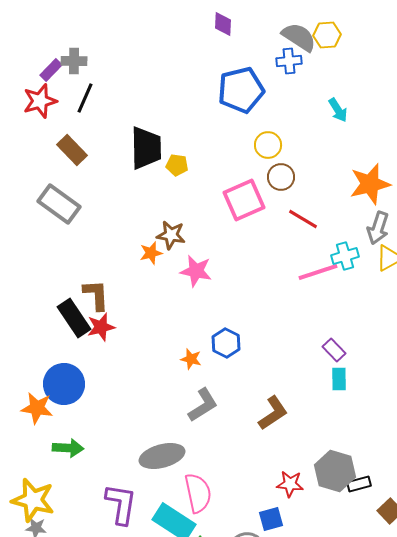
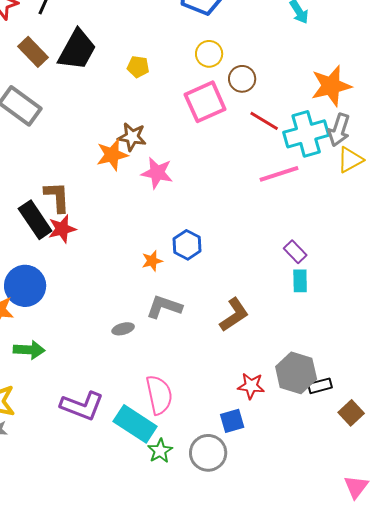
yellow circle: (268, 145) -> (209, 54), moved
black trapezoid: (146, 148) -> (77, 50), moved, turned 30
orange star: (151, 253) -> (112, 155), size x1.4
cyan cross: (345, 256) -> (306, 134), moved, size x1.6
orange star: (191, 359) -> (152, 261), turned -30
gray L-shape: (203, 405) -> (164, 307), turned -129
gray ellipse: (162, 456) -> (123, 329), moved, size x0.5
purple L-shape: (121, 504) -> (82, 406), turned 102

